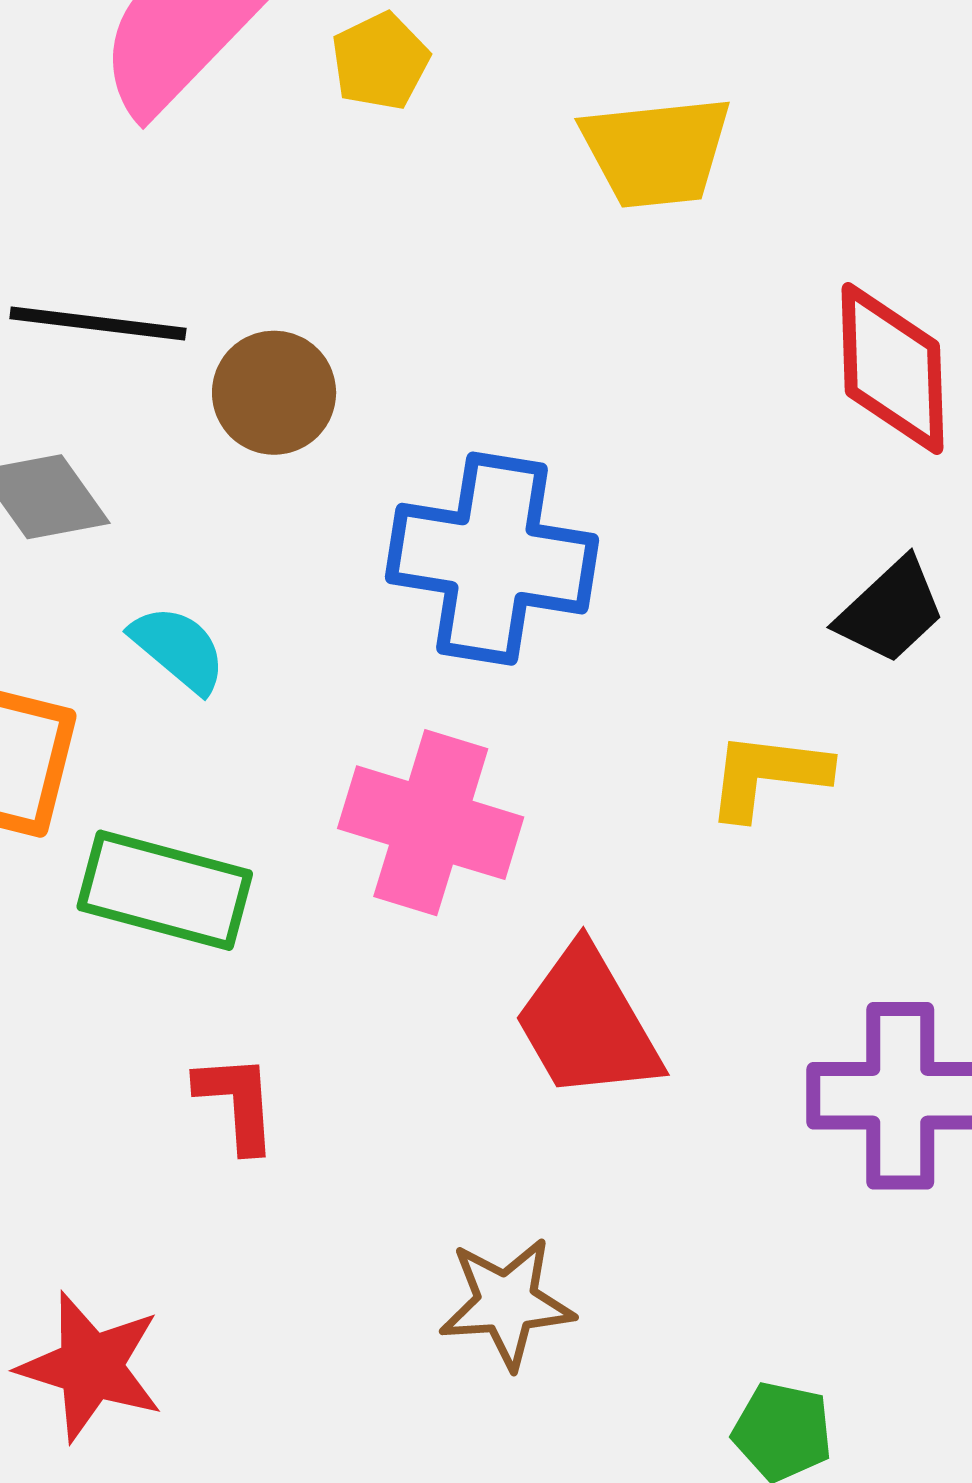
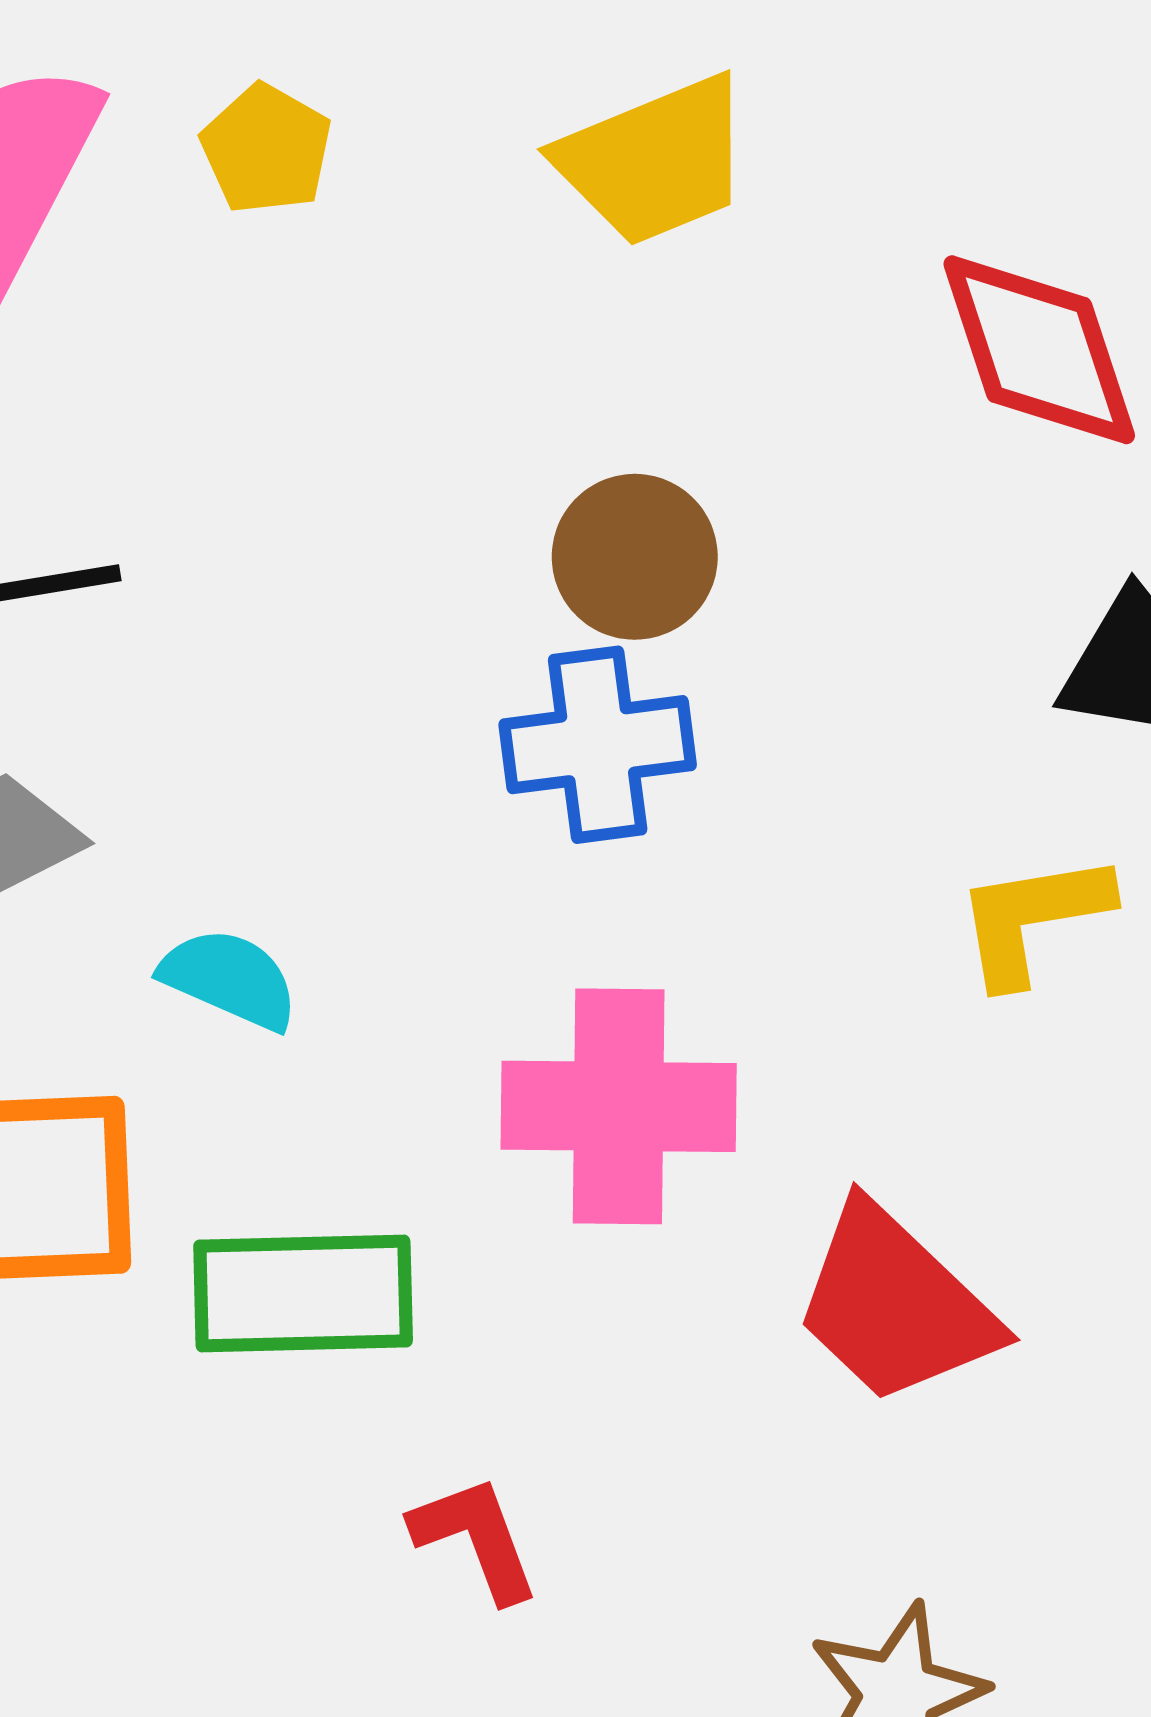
brown circle: (274, 393) -> (635, 557), moved
blue cross: (492, 559) -> (598, 745), size x0.7

